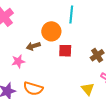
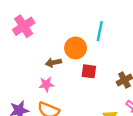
pink star: (18, 61) -> (46, 84), moved

